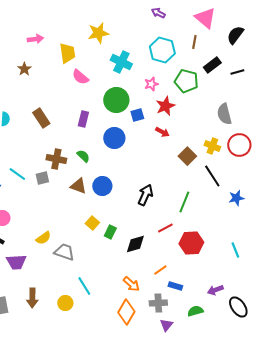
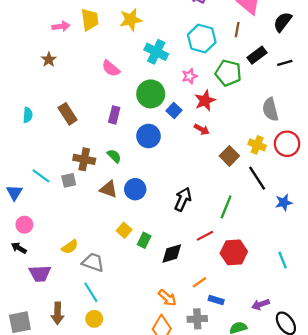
yellow trapezoid: (67, 53) -> (90, 20), moved
blue square: (137, 115) -> (174, 111), turned -32
cyan line: (84, 286) -> (91, 292), moved

